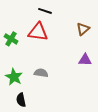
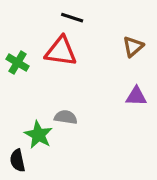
green star: (14, 77) -> (38, 135), moved
black semicircle: (21, 100) -> (18, 160), moved

